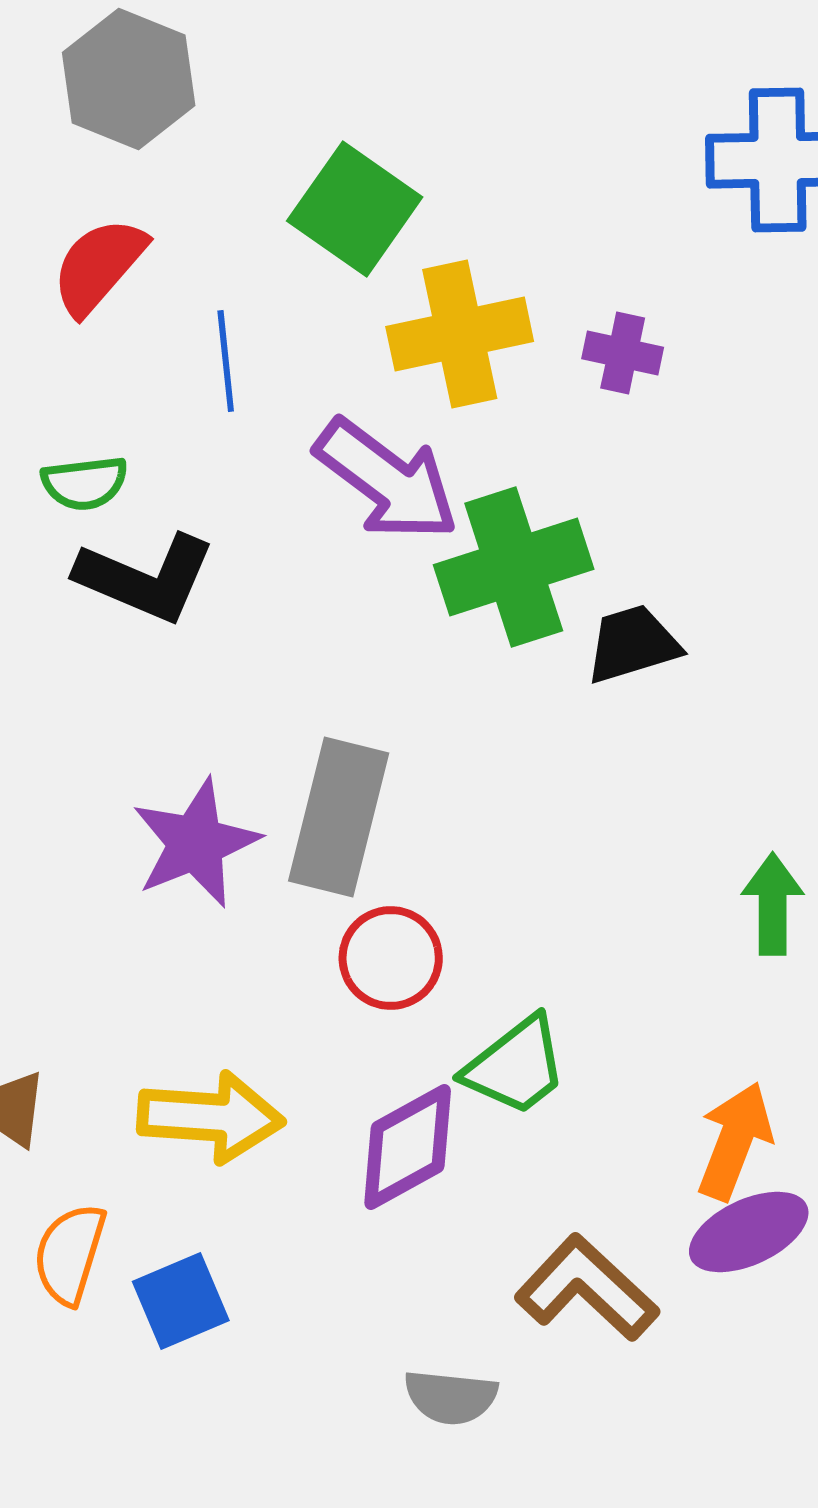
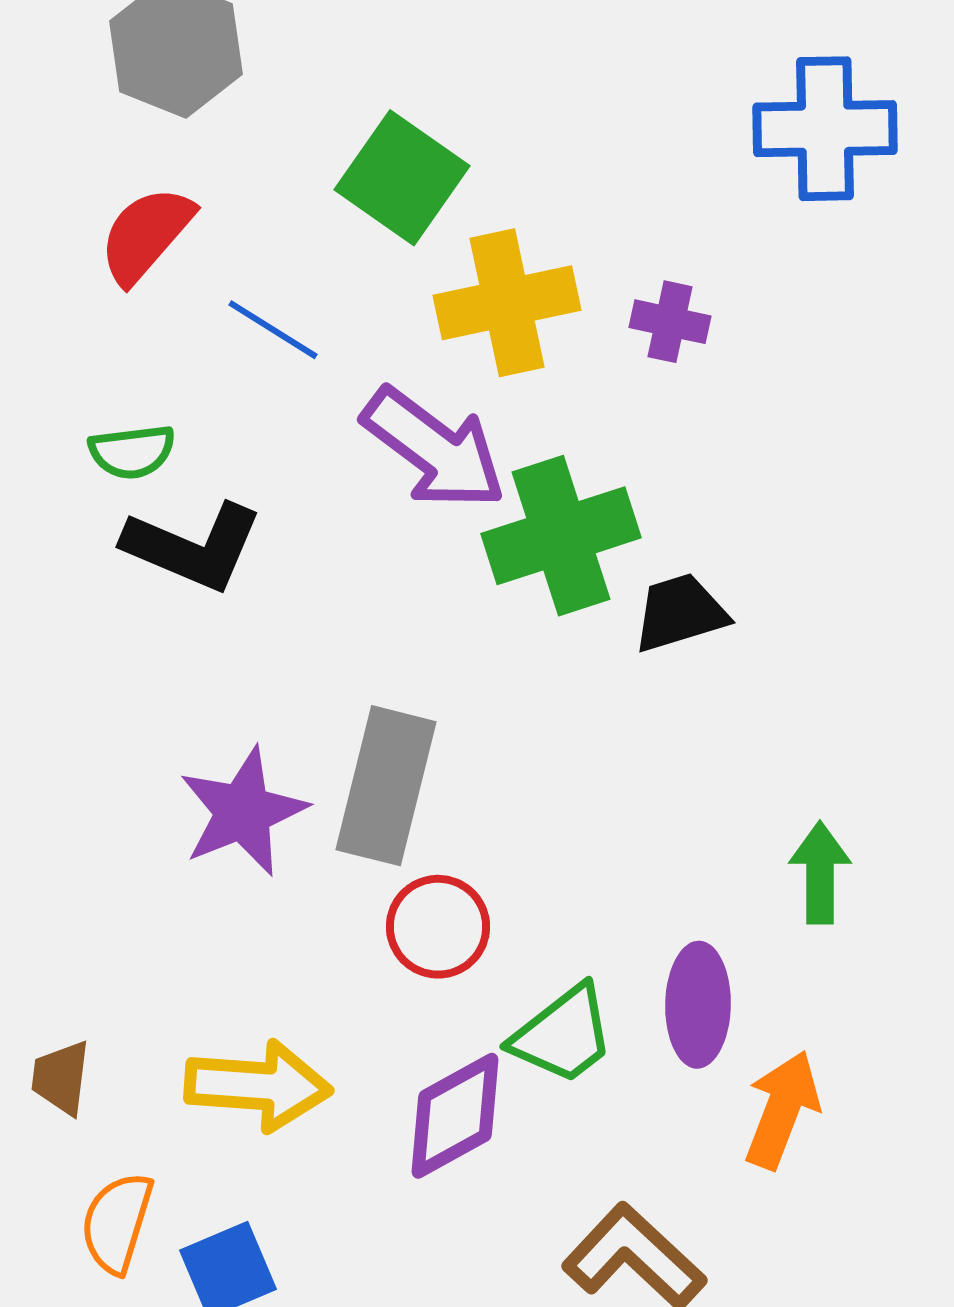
blue line: (226, 361) -> (273, 330), turned -52
purple ellipse: (749, 1232) -> (698, 1005), moved, turned -64

